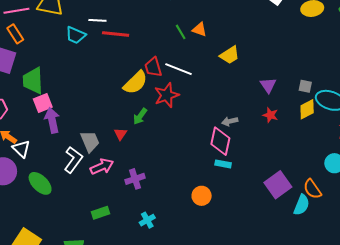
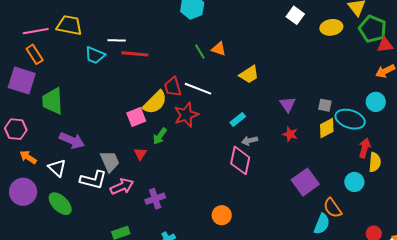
pink square: (43, 103) -> (136, 117), moved
purple arrow: (52, 120) -> (72, 140), turned 125
white triangle: (21, 149) -> (57, 168), moved
white L-shape: (73, 160) -> (93, 180), turned 68
cyan rectangle: (223, 164) -> (238, 120), moved, turned -49
purple square: (278, 185) -> (305, 182), moved

